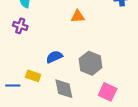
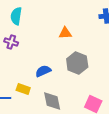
gray hexagon: (91, 63) -> (77, 63), moved

